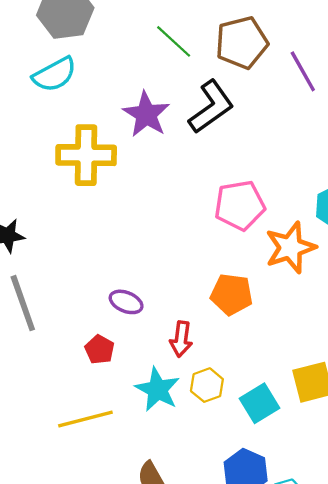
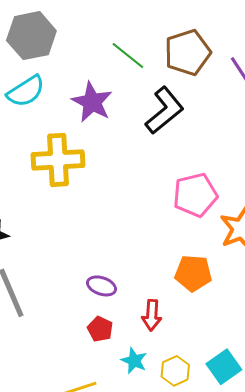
purple star: (146, 114) -> (92, 102), moved
red pentagon: (99, 350) -> (100, 329), moved
yellow hexagon: (207, 385) -> (175, 371), moved
cyan star: (158, 389) -> (134, 361), size x0.7

